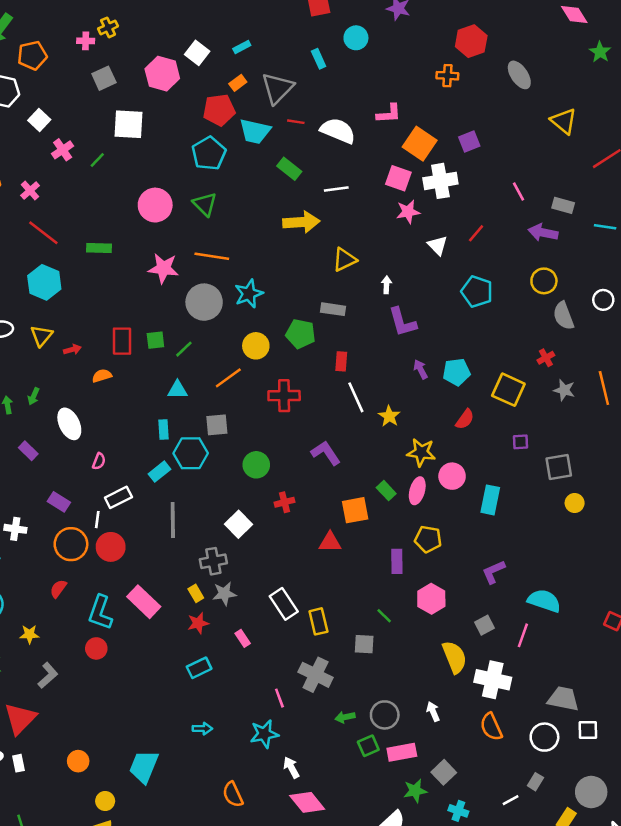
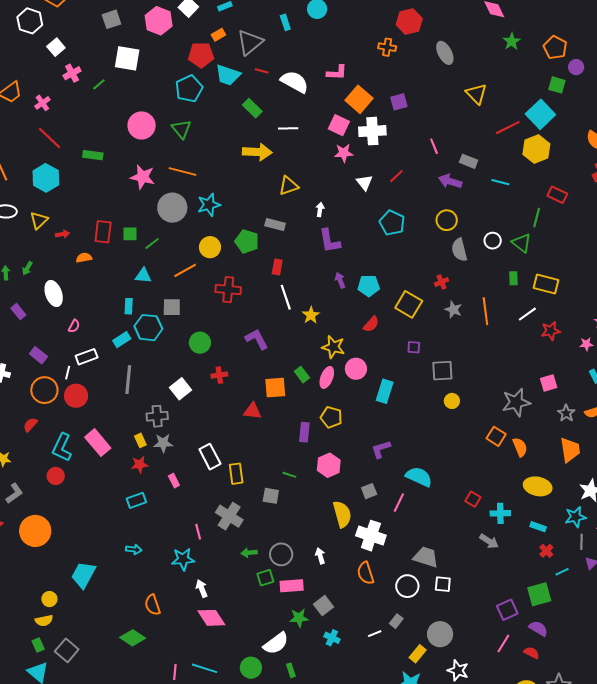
green line: (384, 616) -> (289, 475), turned -32
orange circle: (78, 761) -> (35, 531), moved, size x1.8

